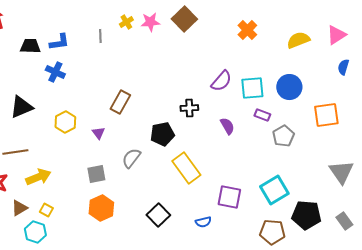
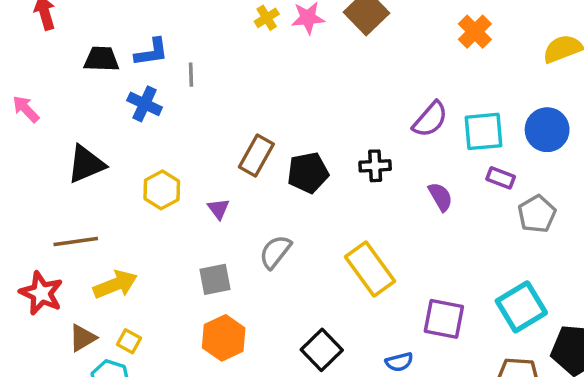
gray line: (100, 36) -> (191, 75), moved
black pentagon: (162, 134) -> (308, 173), moved

